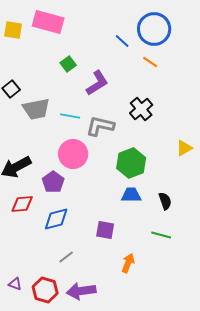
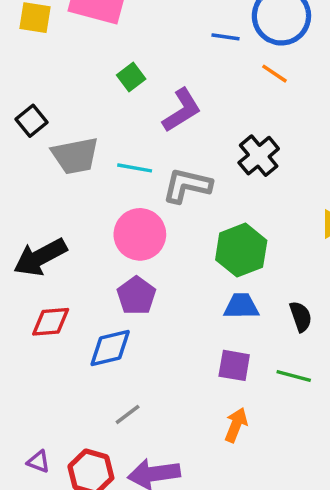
blue line: (122, 41) -> (226, 37), turned -35
purple pentagon: (53, 182) -> (136, 296), moved
purple square: (105, 230) -> (234, 365), moved

